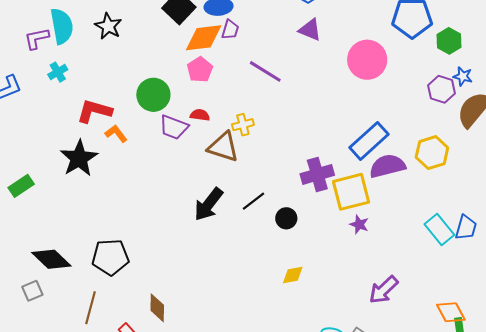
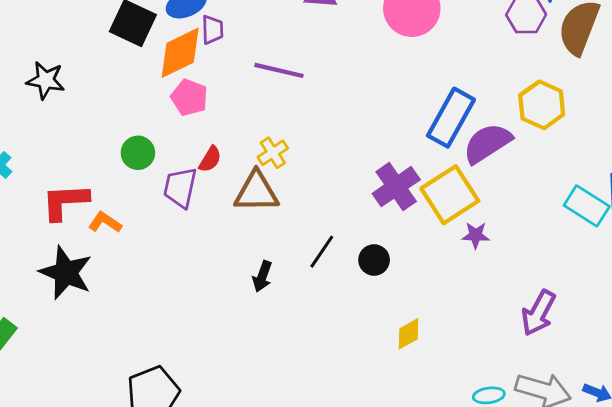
green circle: (153, 95) -> (138, 153), size x0.7
red semicircle: (200, 115) -> (210, 159), turned 132
purple trapezoid: (174, 127) -> (180, 188), turned 100
black arrow: (208, 204) -> (262, 276), size x0.6

